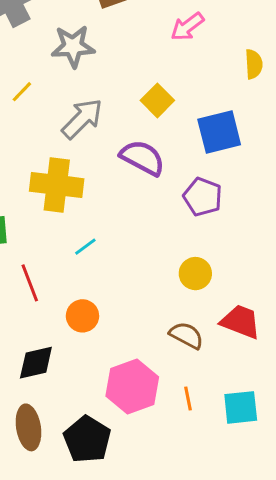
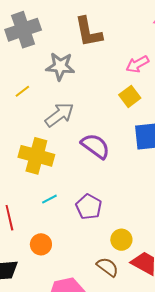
yellow square: (157, 100) -> (130, 96), moved
purple pentagon: (203, 197) -> (89, 207), moved
yellow circle: (195, 274) -> (121, 240), moved

